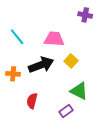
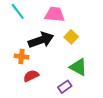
orange cross: (13, 74) -> (22, 57), moved
red semicircle: (32, 101) -> (31, 76), turned 49

